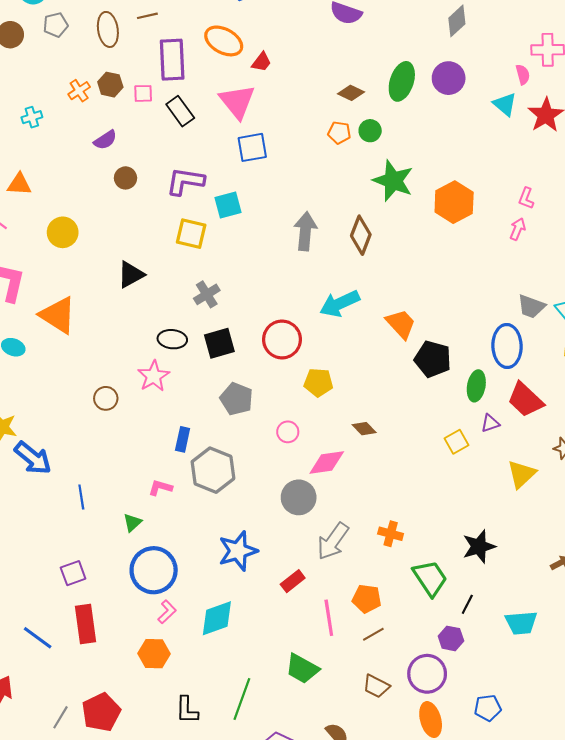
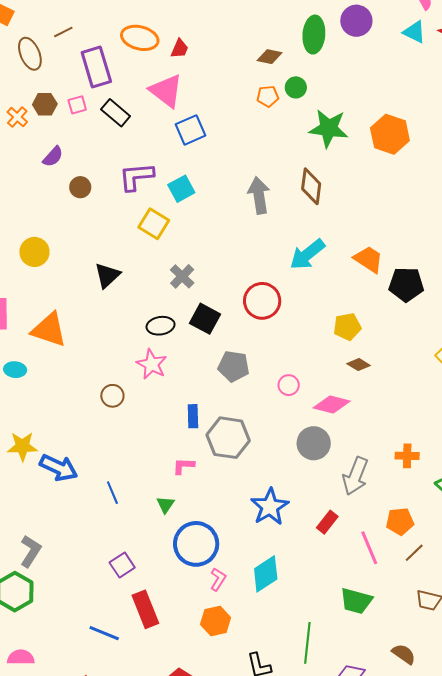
yellow square: (191, 234) -> (154, 224), turned 32
black square: (219, 343) -> (205, 319), turned -32
yellow pentagon: (318, 382) -> (347, 327), moved
pink diamond: (327, 462) -> (332, 404), turned 36

